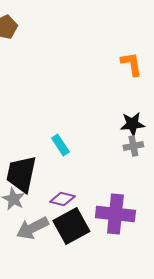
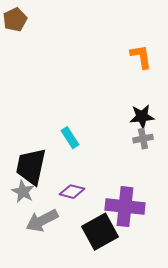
black square: (71, 226) -> (100, 232), moved

